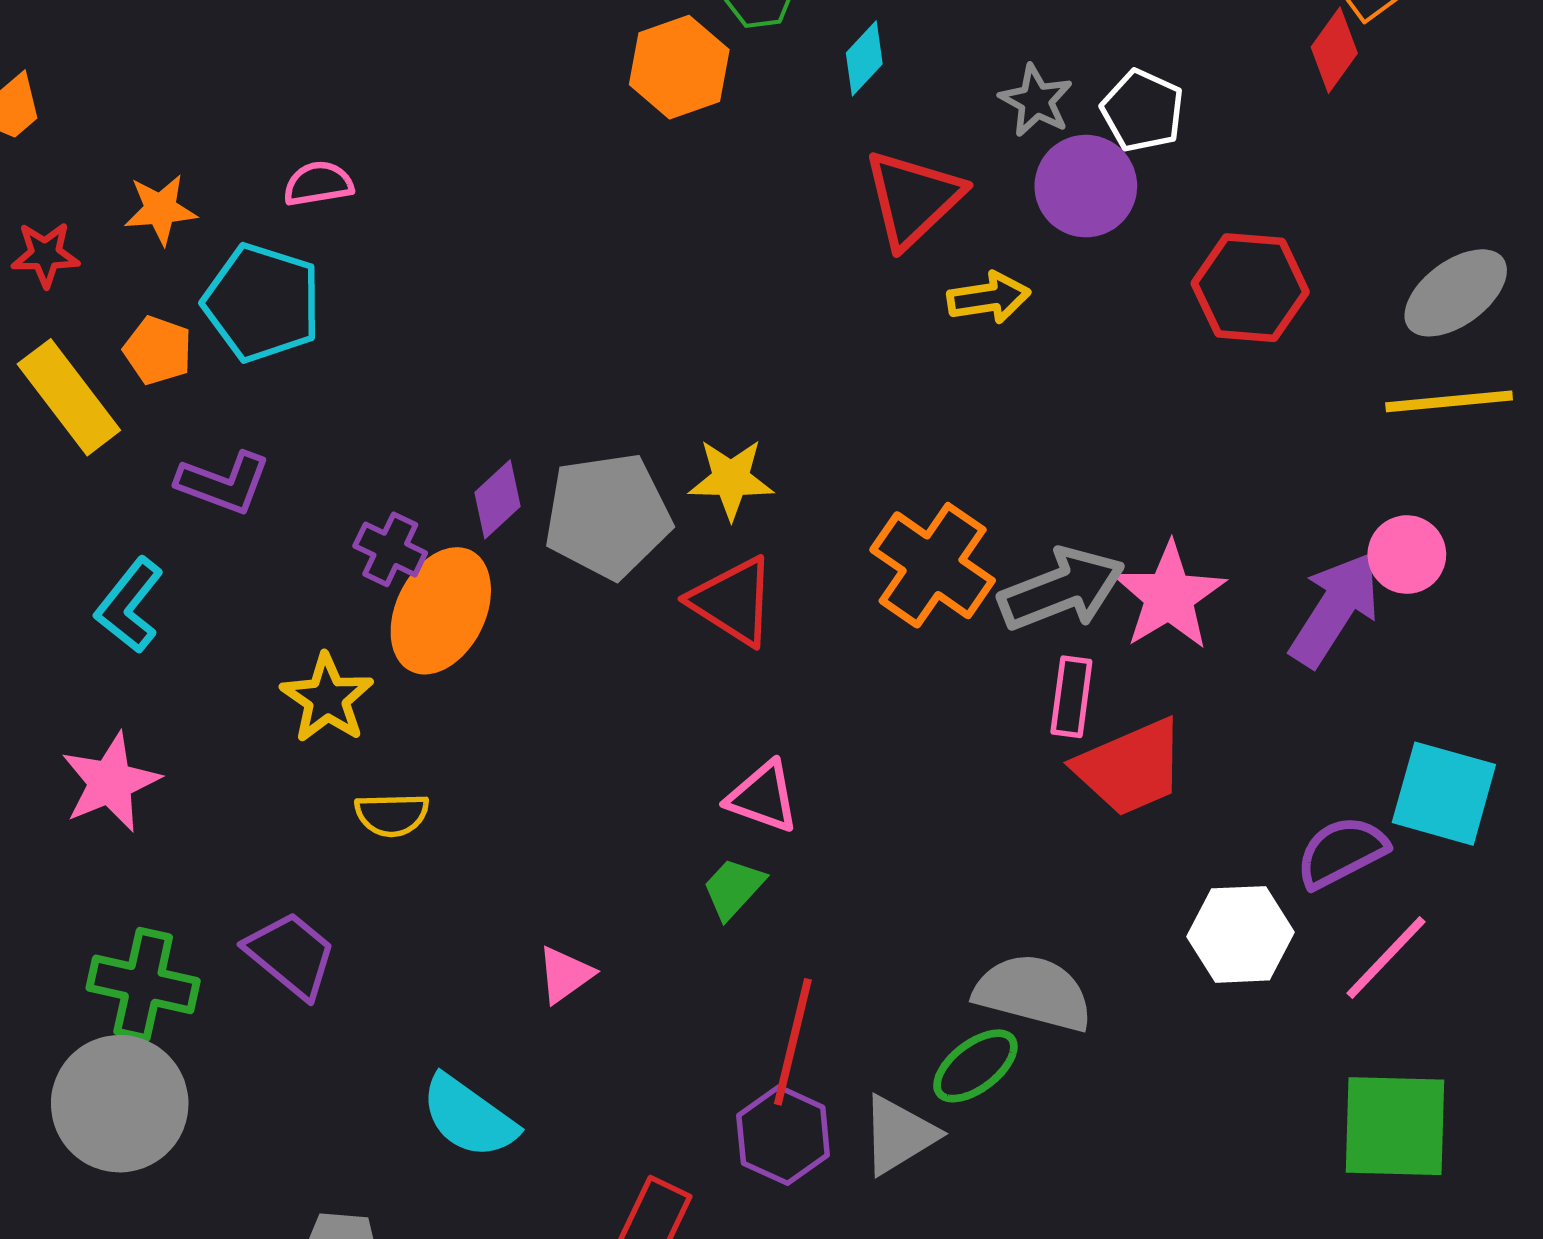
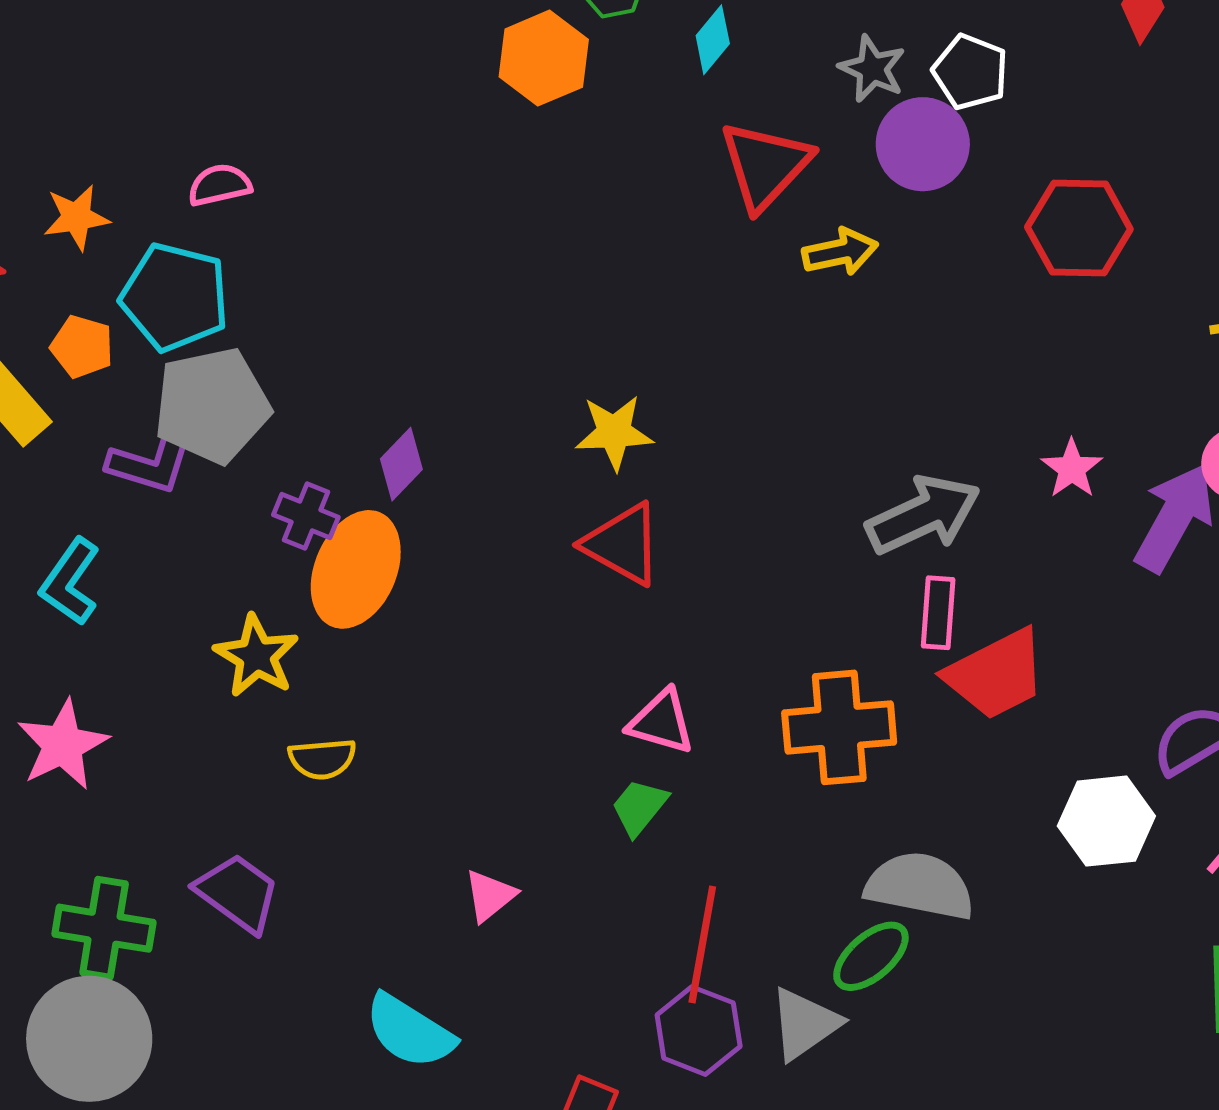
gray pentagon: (608, 516) -> (212, 405), moved
orange cross: (933, 565) -> (839, 727), moved, turned -36
pink star: (1169, 596) -> (1072, 469), moved, size x0.6

